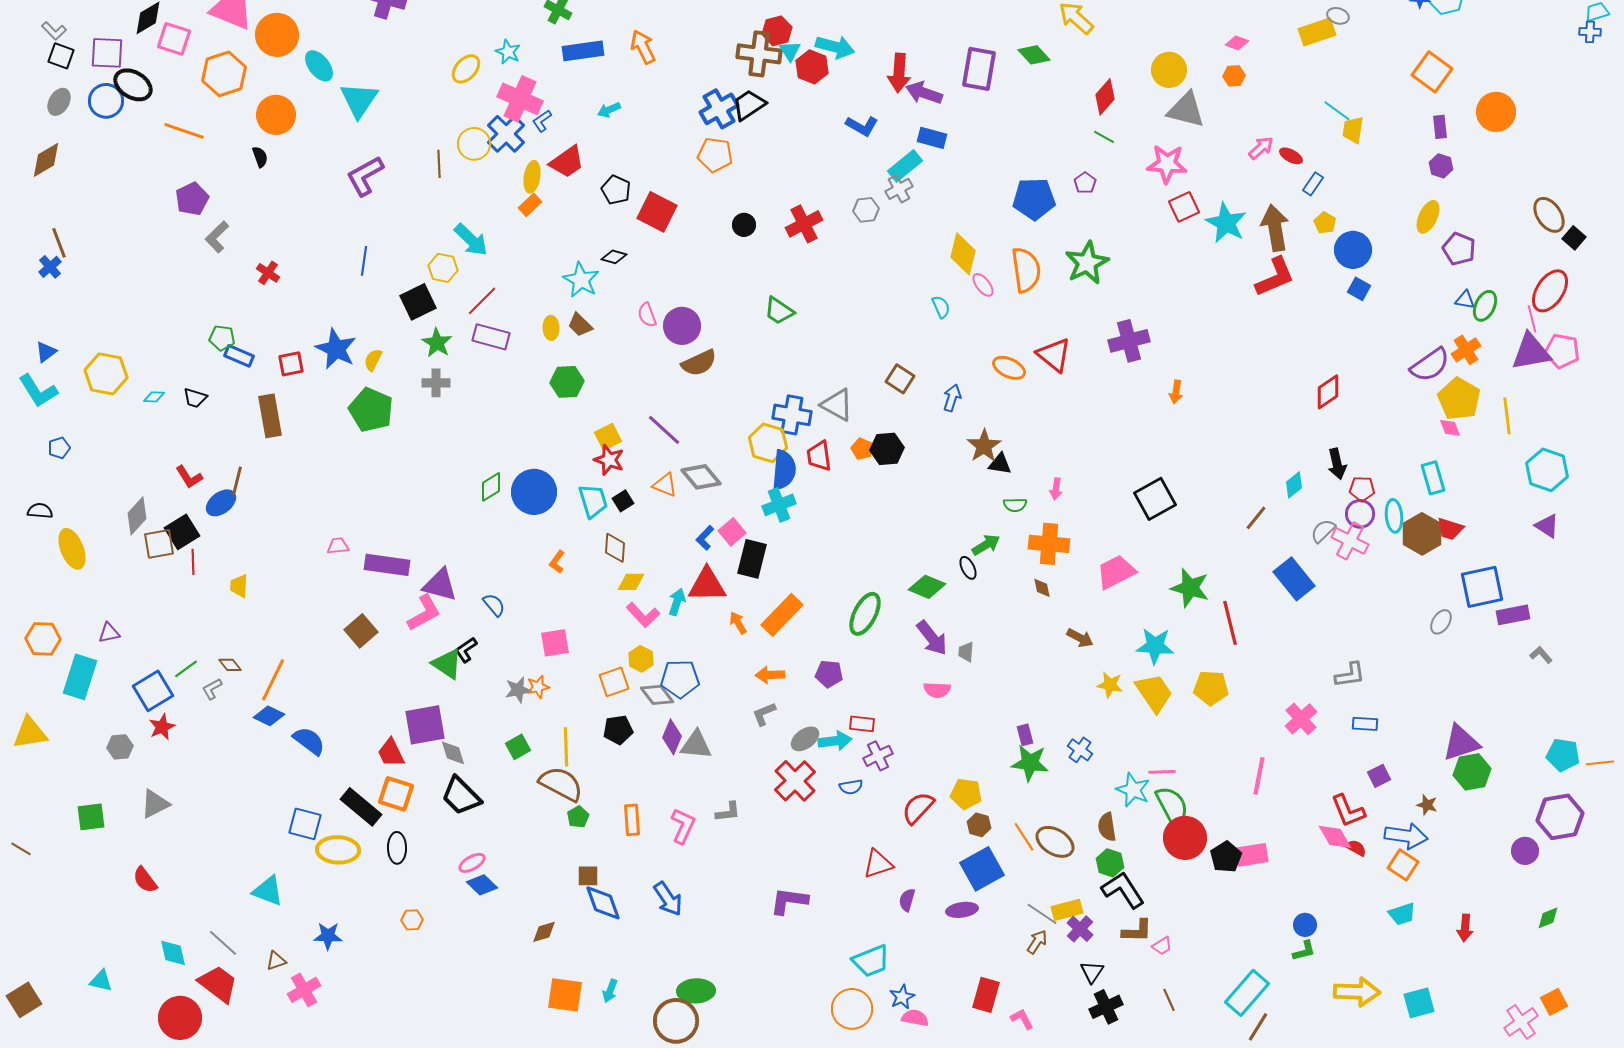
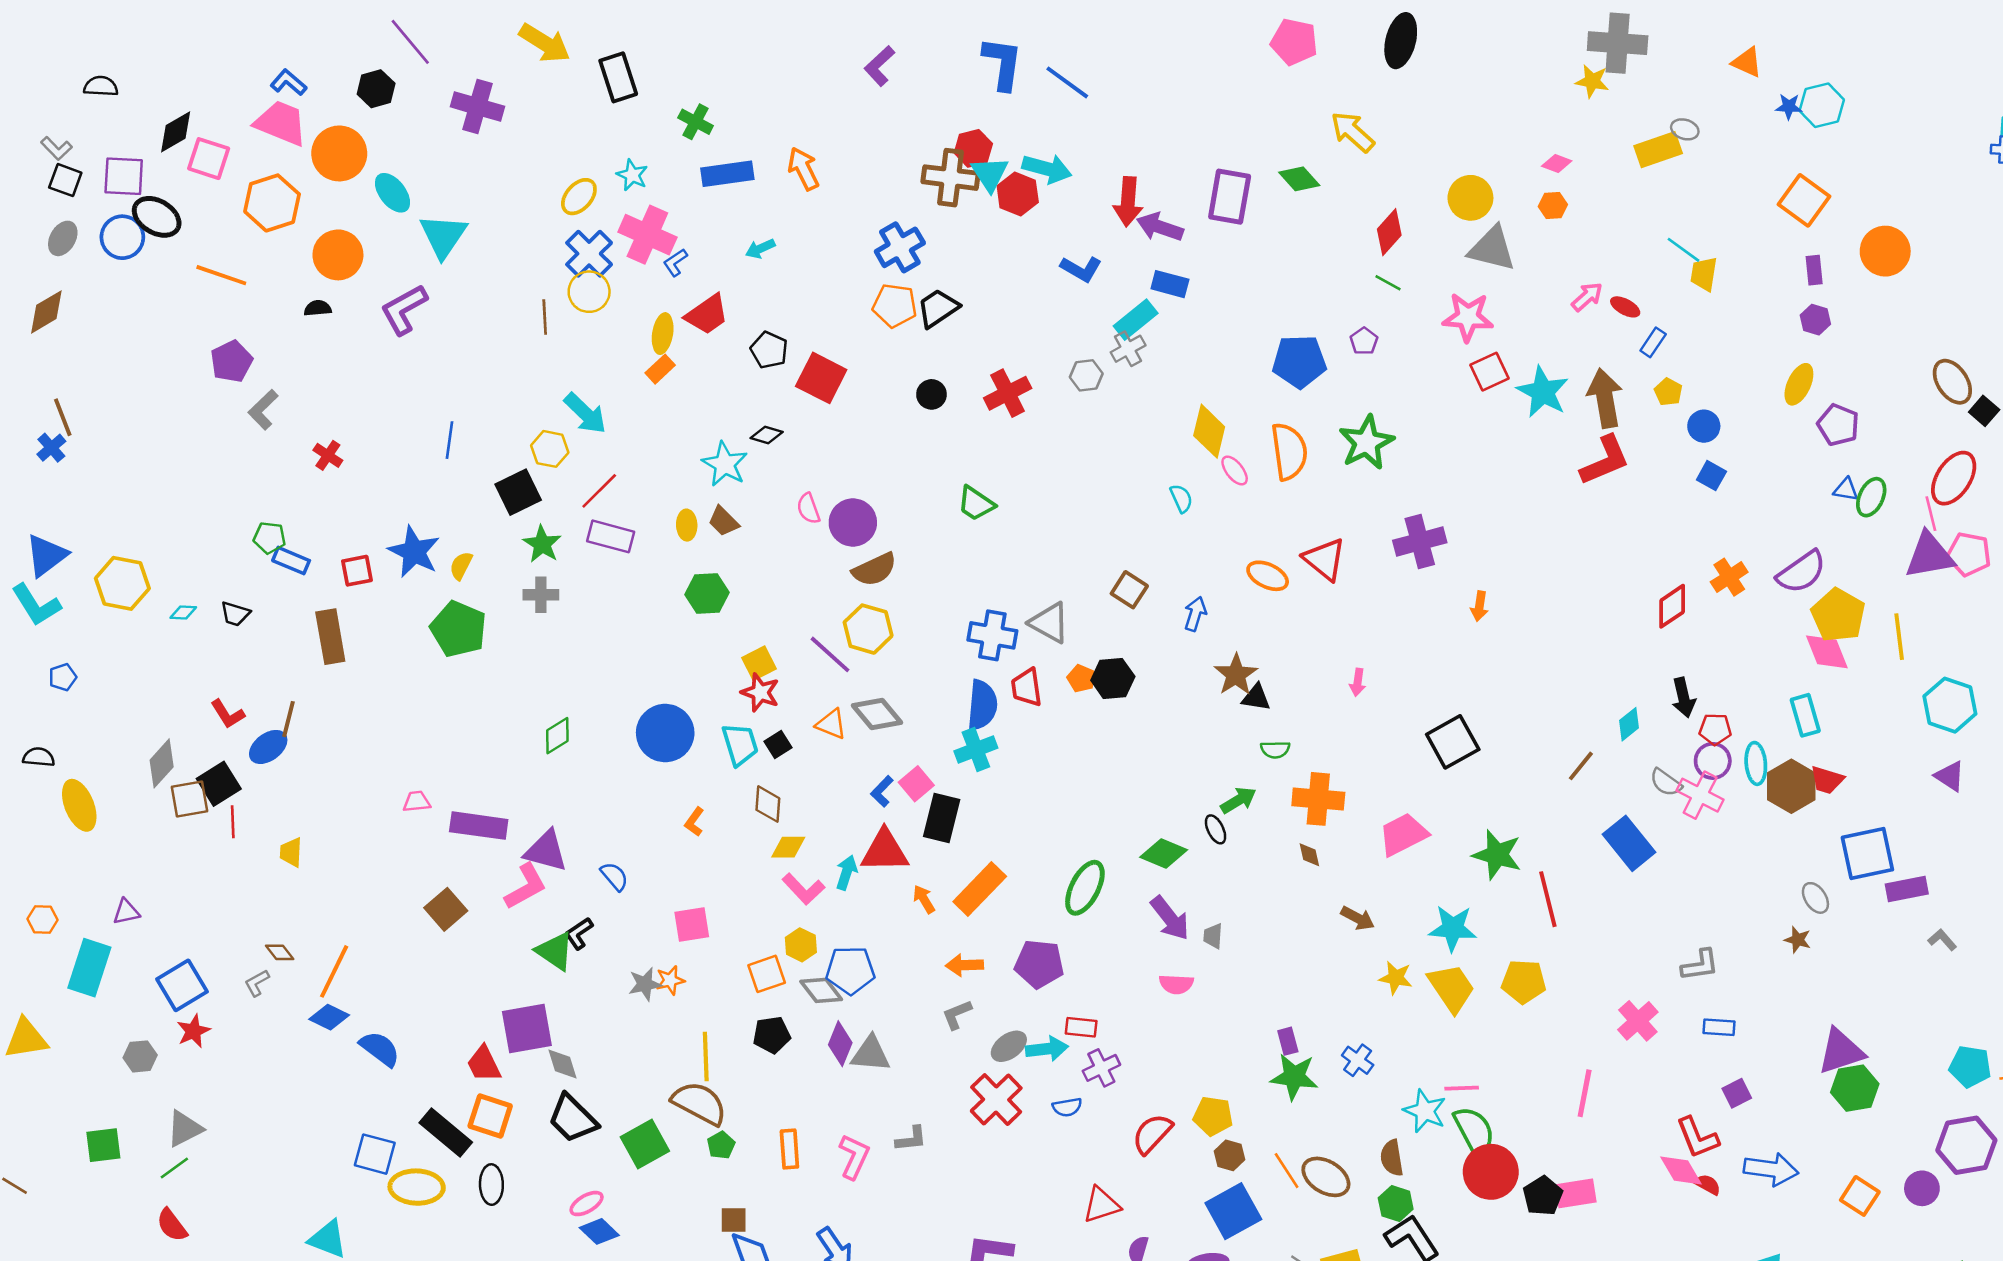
cyan triangle: (790, 51) -> (990, 174), size x1.4
black trapezoid: (749, 105) -> (938, 308), moved
blue cross: (506, 134) -> (589, 254), moved
black semicircle: (260, 157) -> (318, 308), turned -75
purple L-shape: (365, 176) -> (404, 309), moved
blue circle: (1353, 250) -> (1704, 426), size x0.7
orange cross: (1466, 350) -> (1729, 577), moved
blue triangle: (46, 352) -> (46, 555), size x1.6
pink diamond: (1450, 428) -> (1827, 652), size x1.6
yellow hexagon: (768, 443) -> (868, 629), moved
green diamond: (491, 487) -> (557, 736), moved
pink arrow: (1056, 489) -> (1358, 682), moved
gray semicircle: (1323, 531) -> (1666, 782), turned -100
gray ellipse: (1441, 622) -> (1815, 898), turned -65
orange hexagon: (43, 639) -> (42, 919), size x0.7
green line: (186, 669) -> (174, 1168), moved
purple pentagon: (829, 674) -> (1039, 964), size x1.4
green square: (518, 747) -> (645, 1144), moved, size x1.5
brown star: (1427, 805) -> (1798, 940), moved
orange square: (1403, 865) -> (1860, 1196), moved

